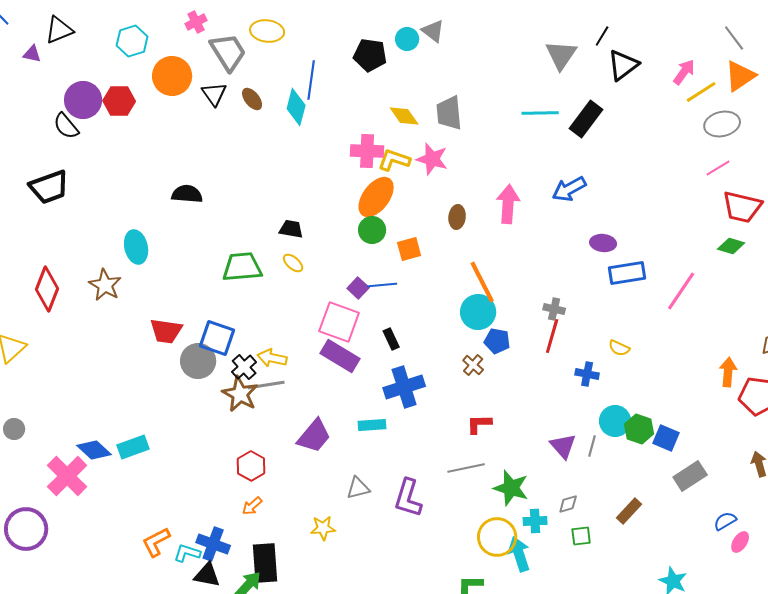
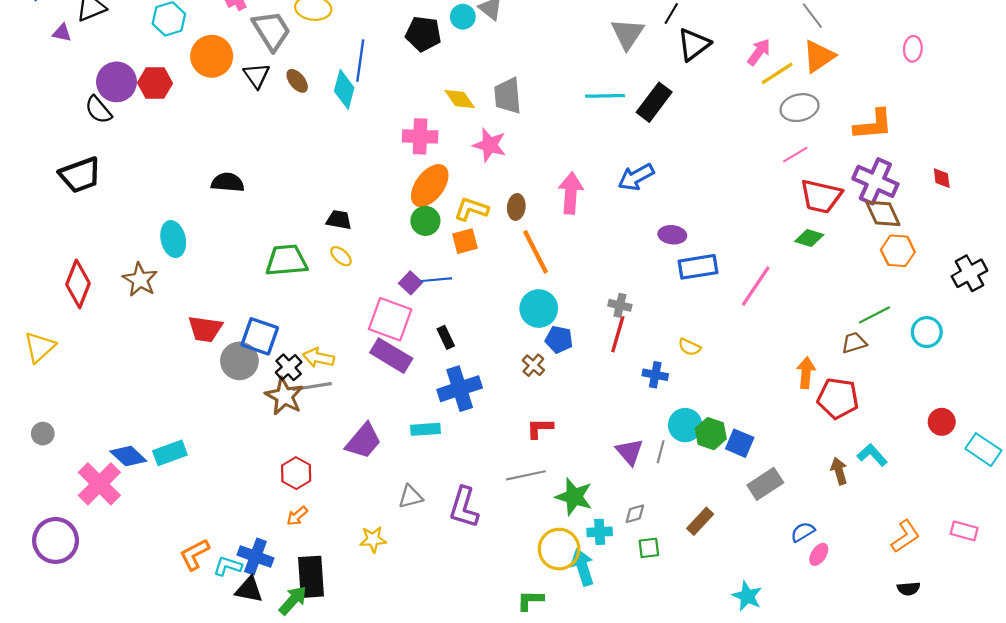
yellow L-shape: (394, 160) -> (471, 209), moved
orange line: (482, 282) -> (536, 252), moved

